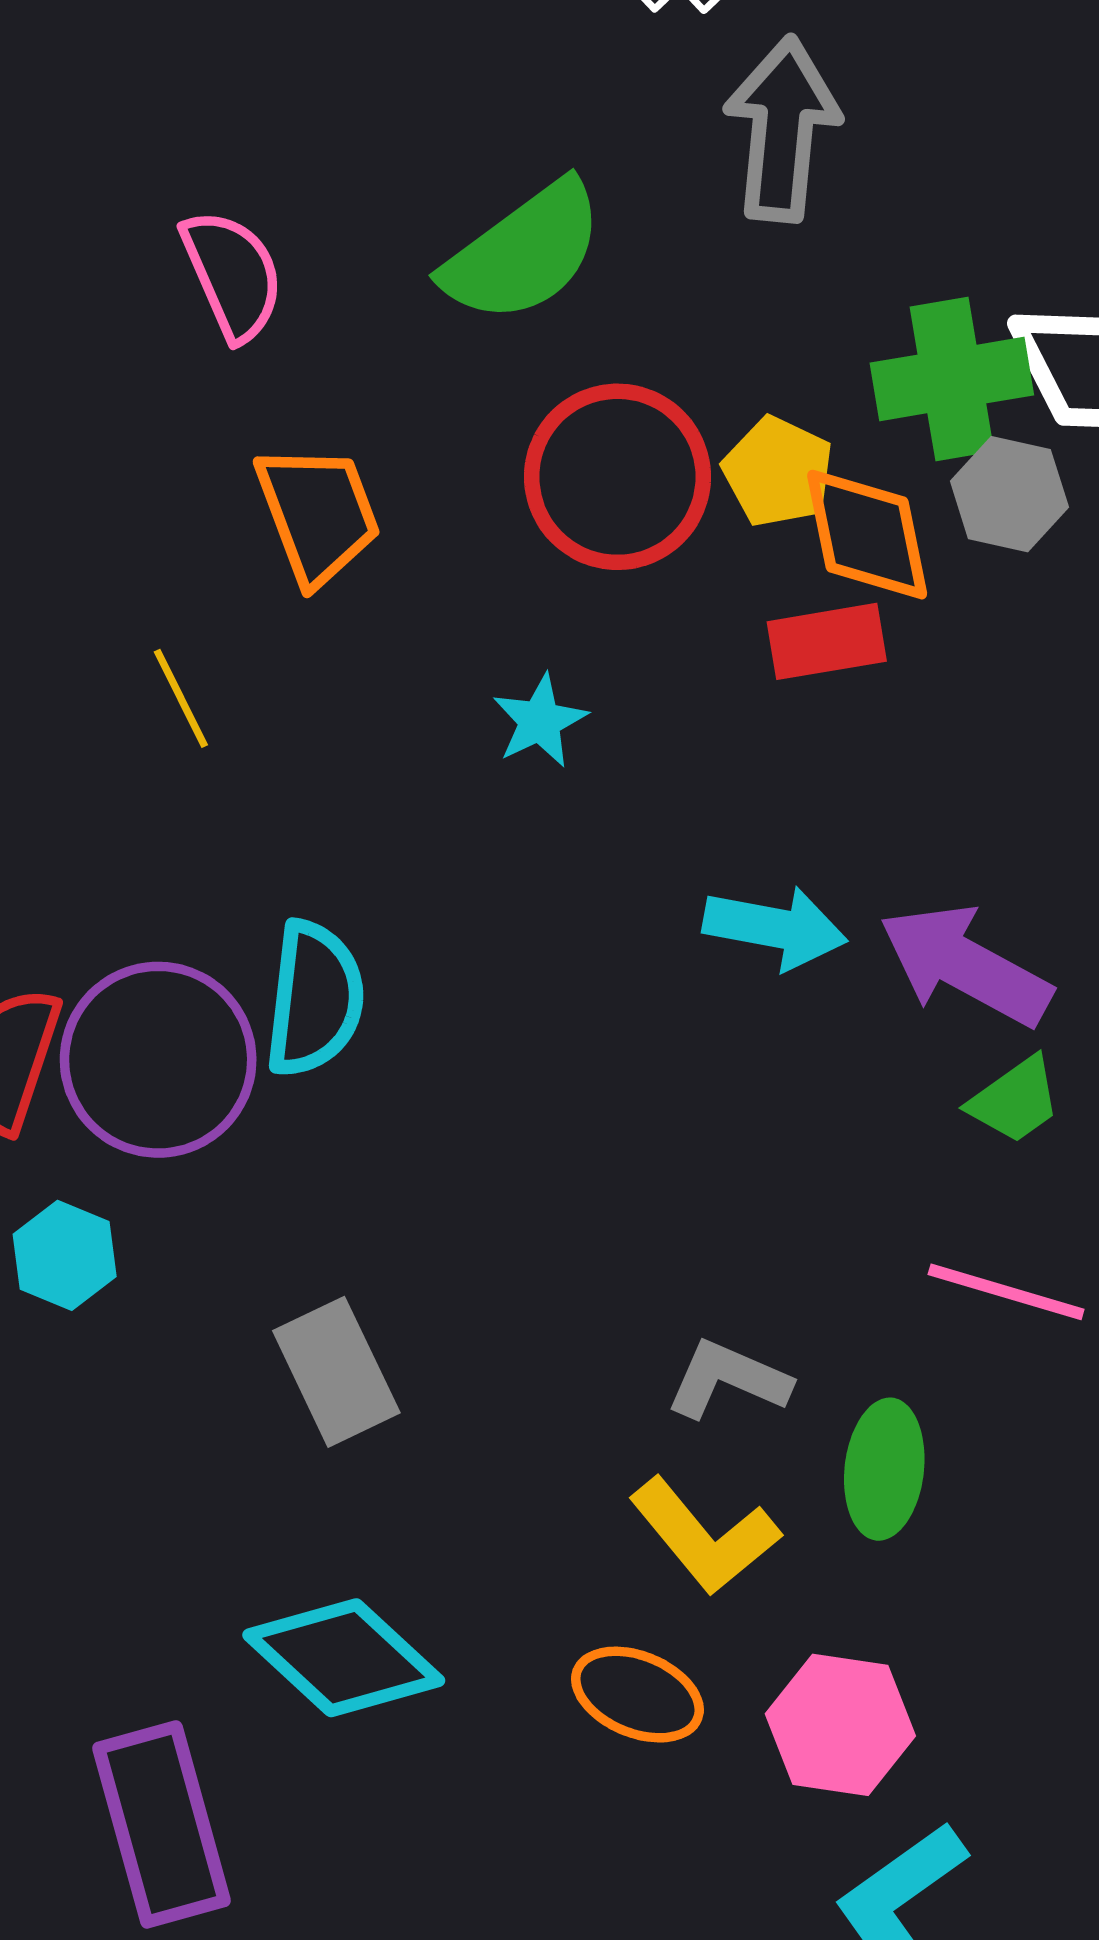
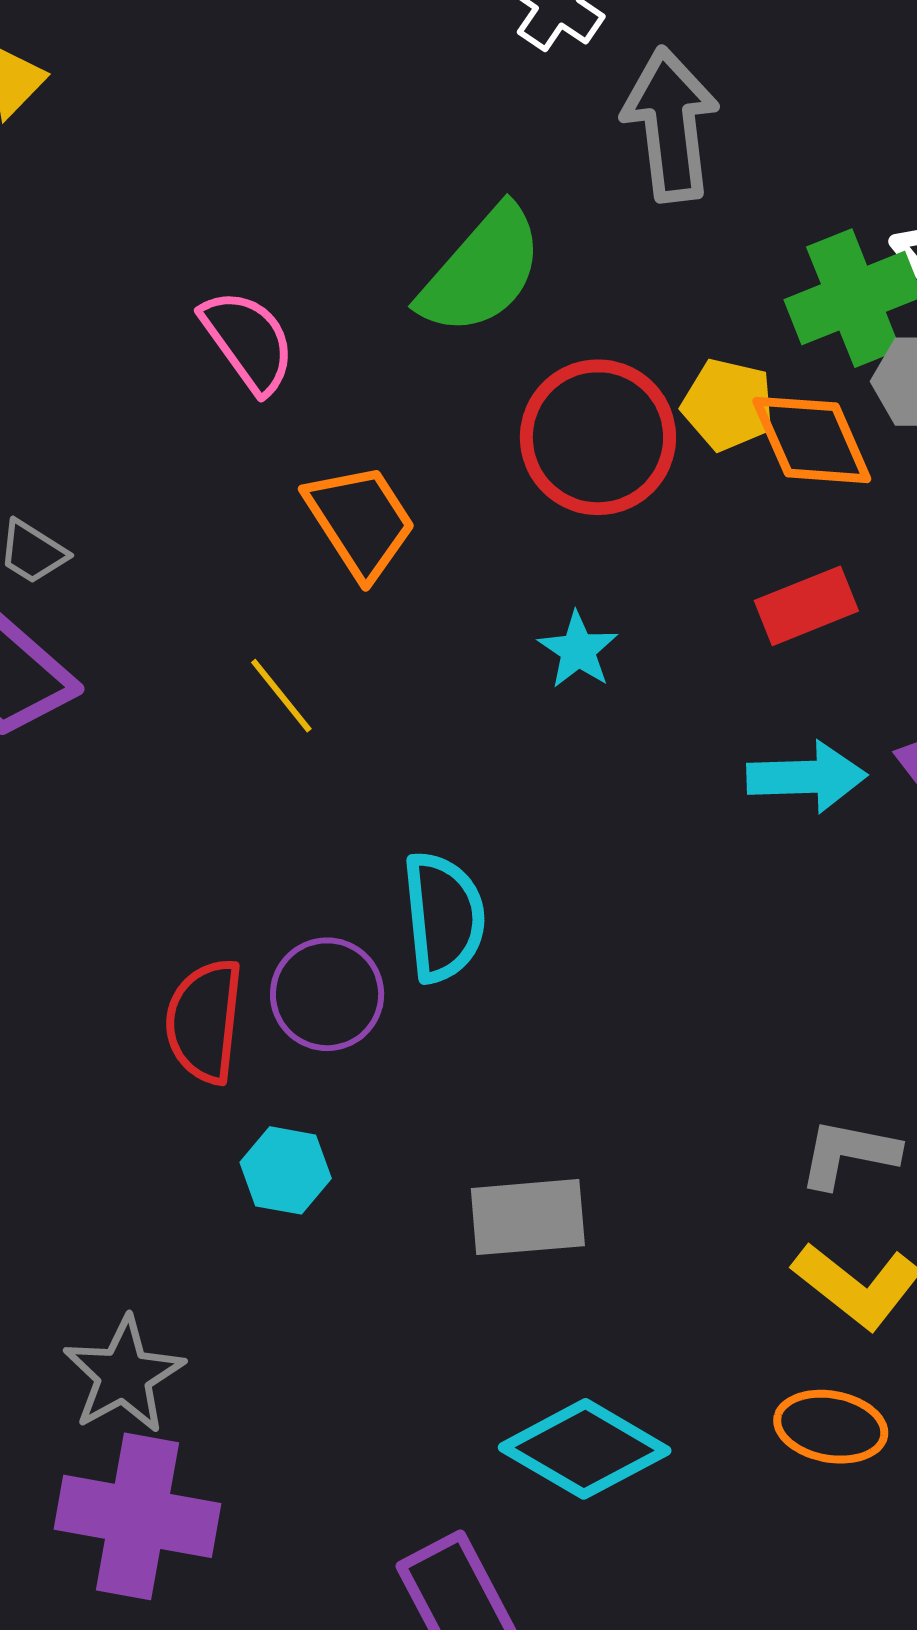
red rectangle: (827, 641) -> (806, 606), moved
purple circle: (158, 1060) -> (327, 994), size x0.7
gray rectangle: (336, 1372) -> (528, 1217), turned -57

